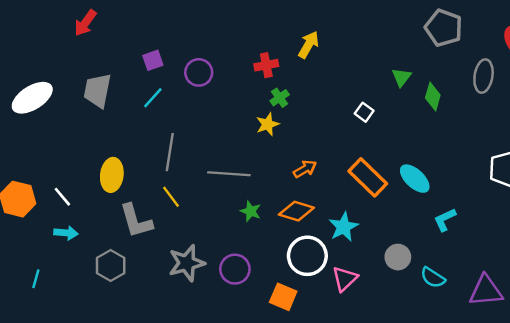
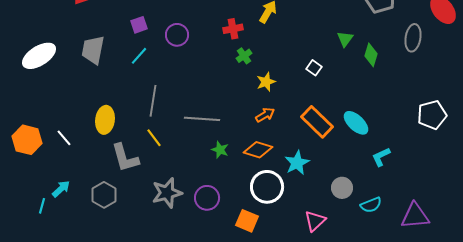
yellow star: (268, 124) -> (266, 82), moved
cyan arrow: (66, 233) -> (61, 189), moved, turned -48
cyan semicircle: (433, 278) -> (371, 205), turned -55
pink triangle: (345, 279) -> (315, 221), moved

